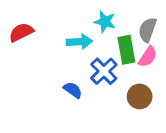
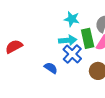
red semicircle: (21, 32) -> (14, 46), moved
cyan arrow: (79, 42) -> (68, 40), moved

